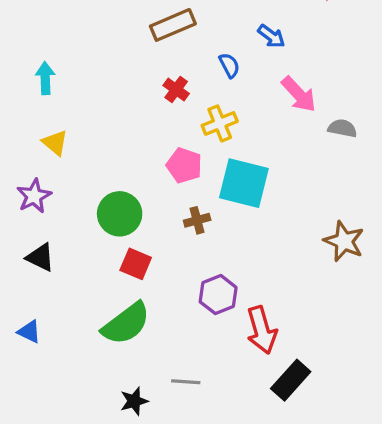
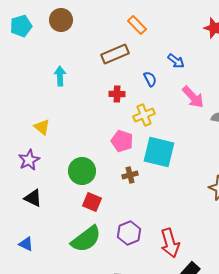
cyan arrow: (45, 78) -> (60, 76), moved
red cross: (176, 90) -> (117, 94), turned -35
purple hexagon: (218, 295) -> (129, 233), moved

